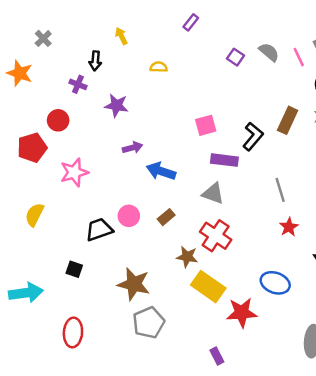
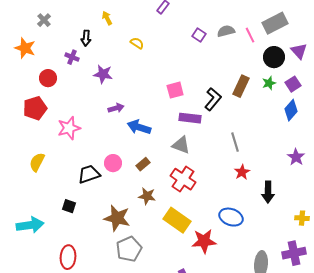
gray semicircle: (269, 52) -> (226, 31), turned -54
yellow semicircle: (159, 67) -> (137, 43), turned 32
red circle: (58, 120) -> (48, 78), moved
brown star: (187, 257) -> (147, 196), moved

